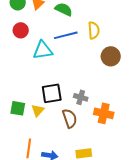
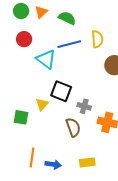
cyan triangle: (43, 50) -> (46, 59), turned 45
black square: (52, 93) -> (61, 91), moved, turned 30
yellow triangle: (38, 110) -> (42, 104), moved

